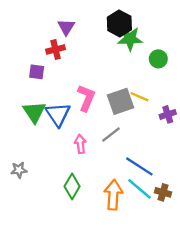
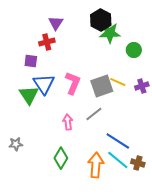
blue triangle: (58, 114) -> (44, 84), moved
purple cross: (168, 114) -> (142, 86), moved

